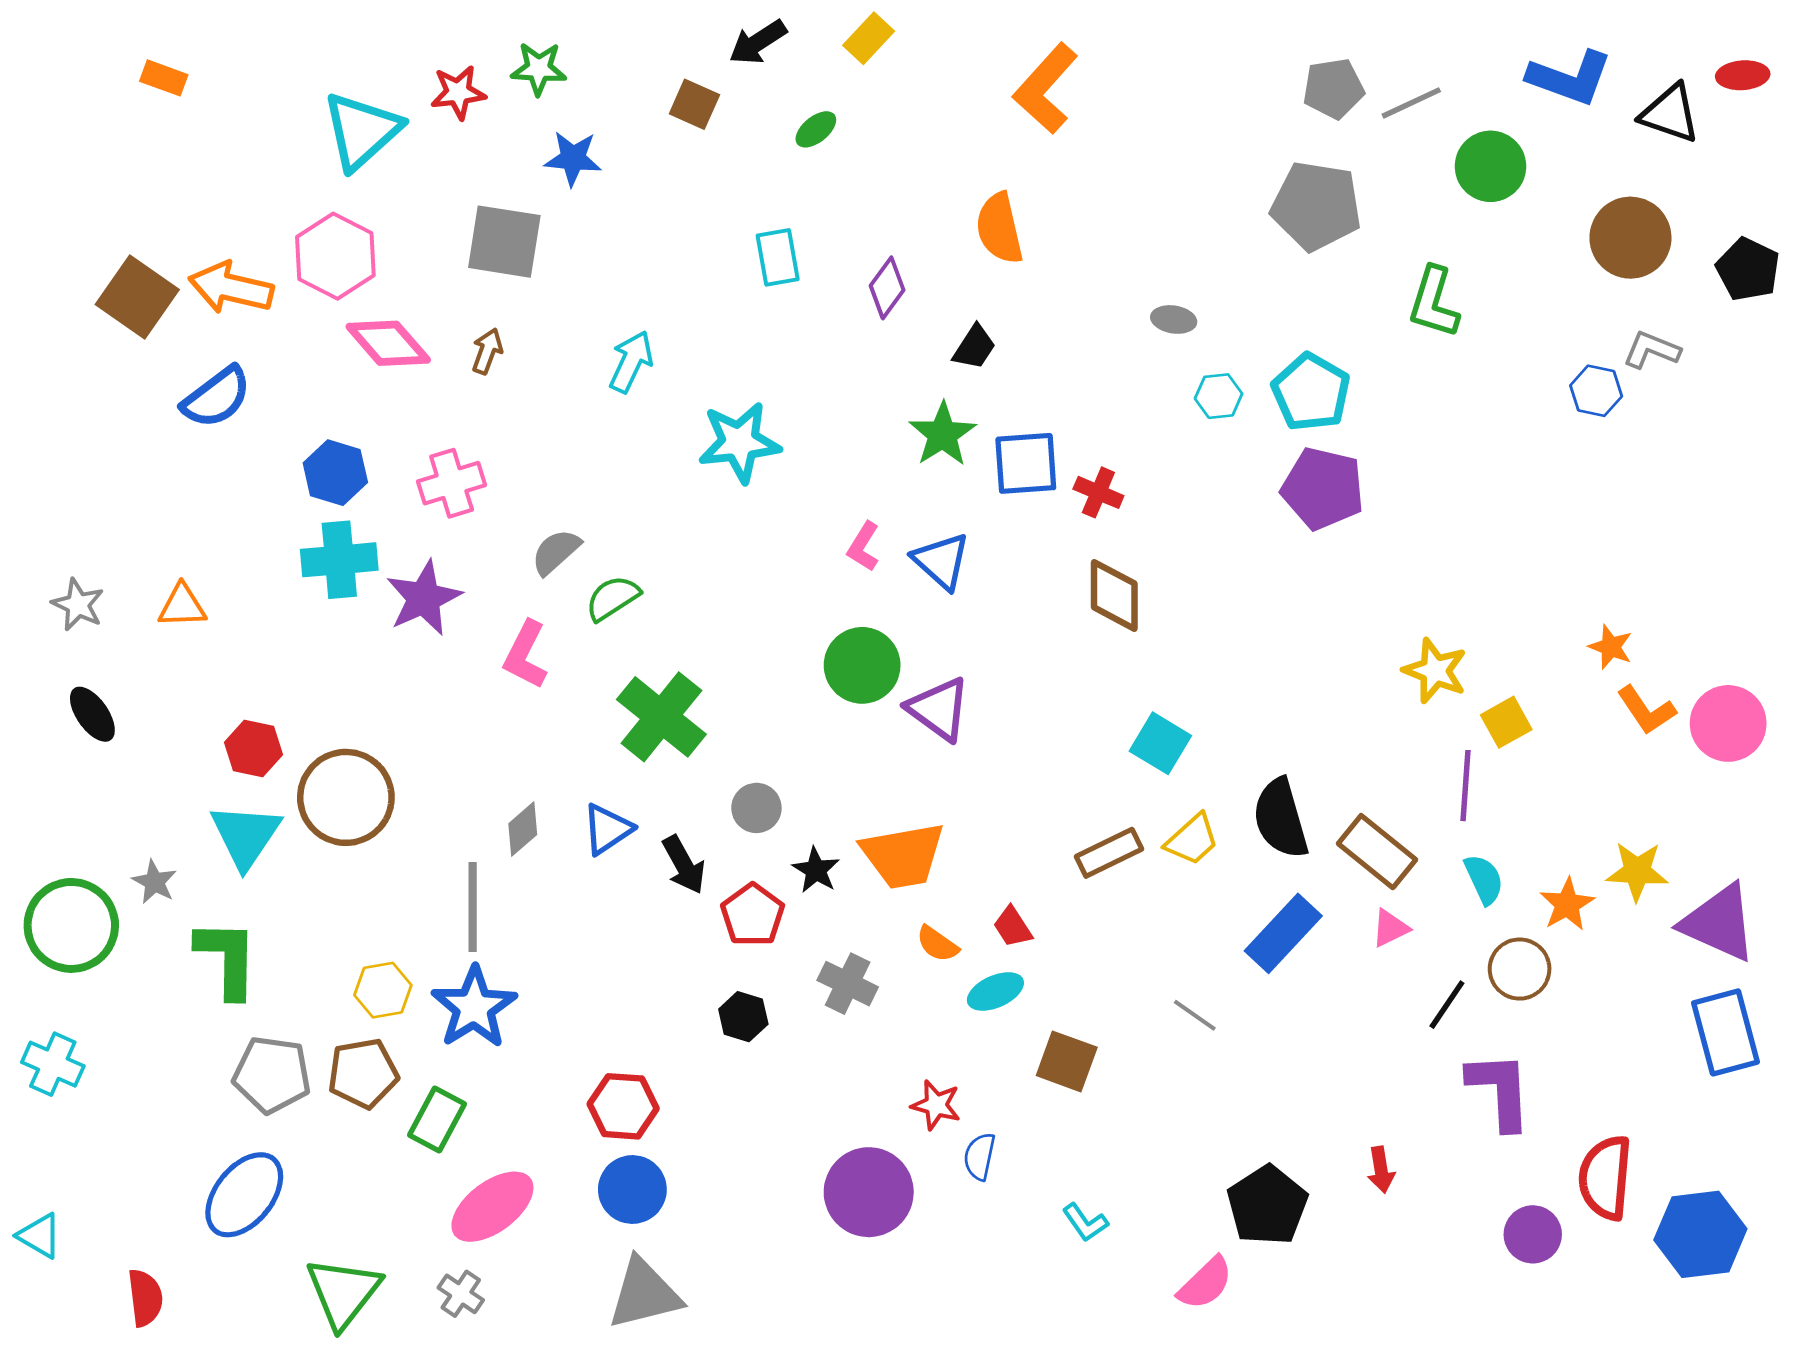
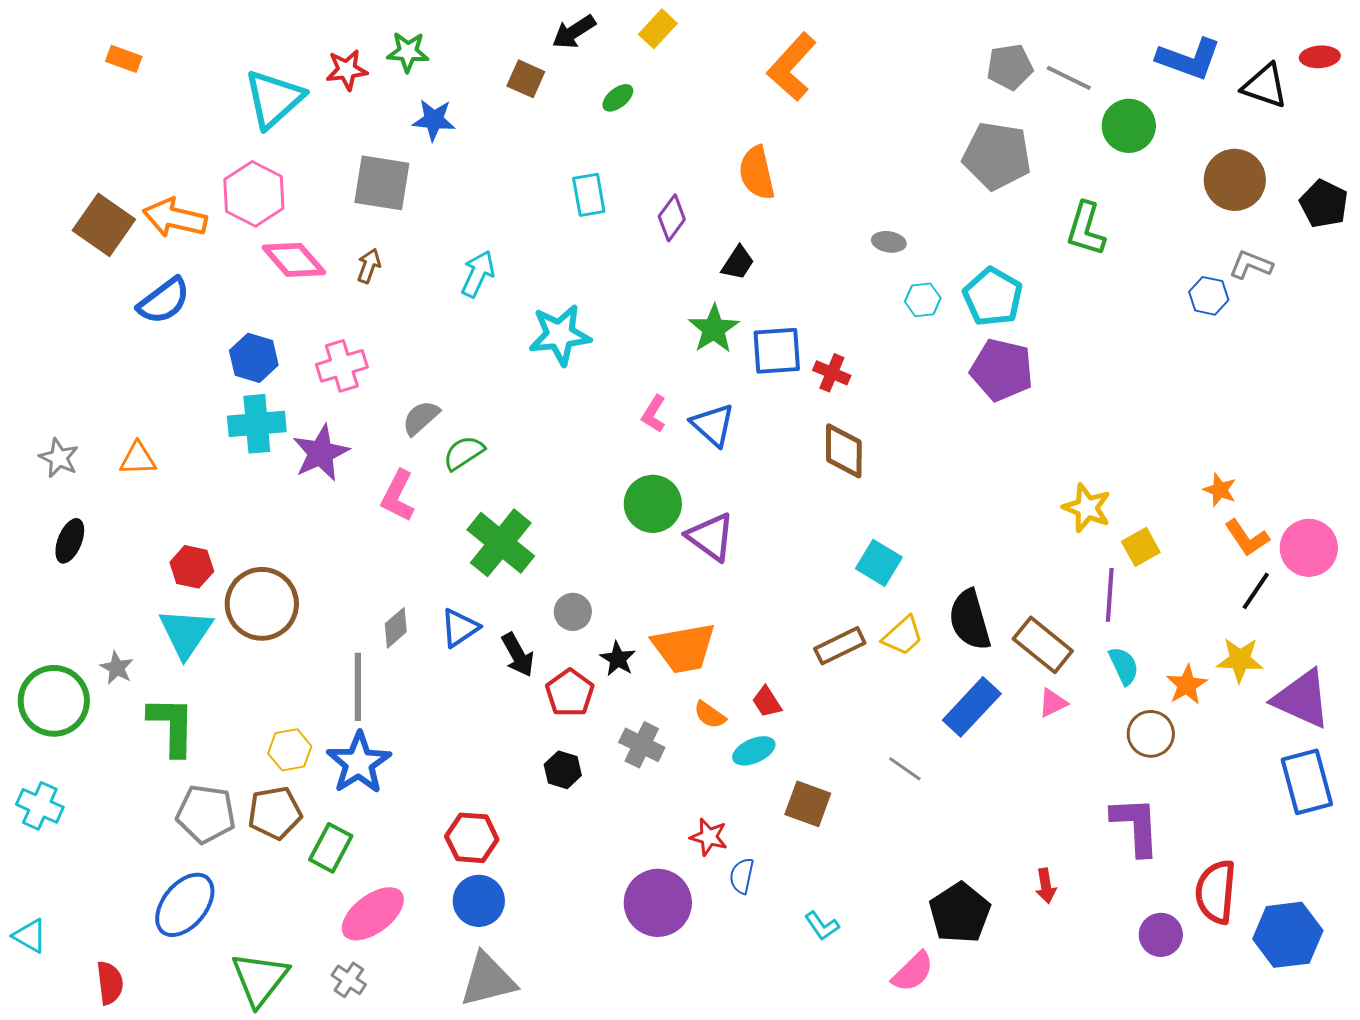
gray line: (1411, 103) -> (1069, 78), turned 51
black ellipse: (92, 714) -> (70, 541), turned 57
black line: (1447, 1005) -> (1256, 591), moved

